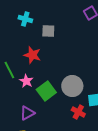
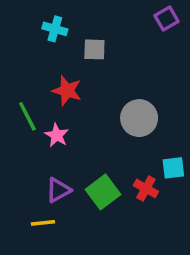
gray circle: (72, 86) -> (139, 118), moved
green square: (46, 91) -> (103, 192), moved

